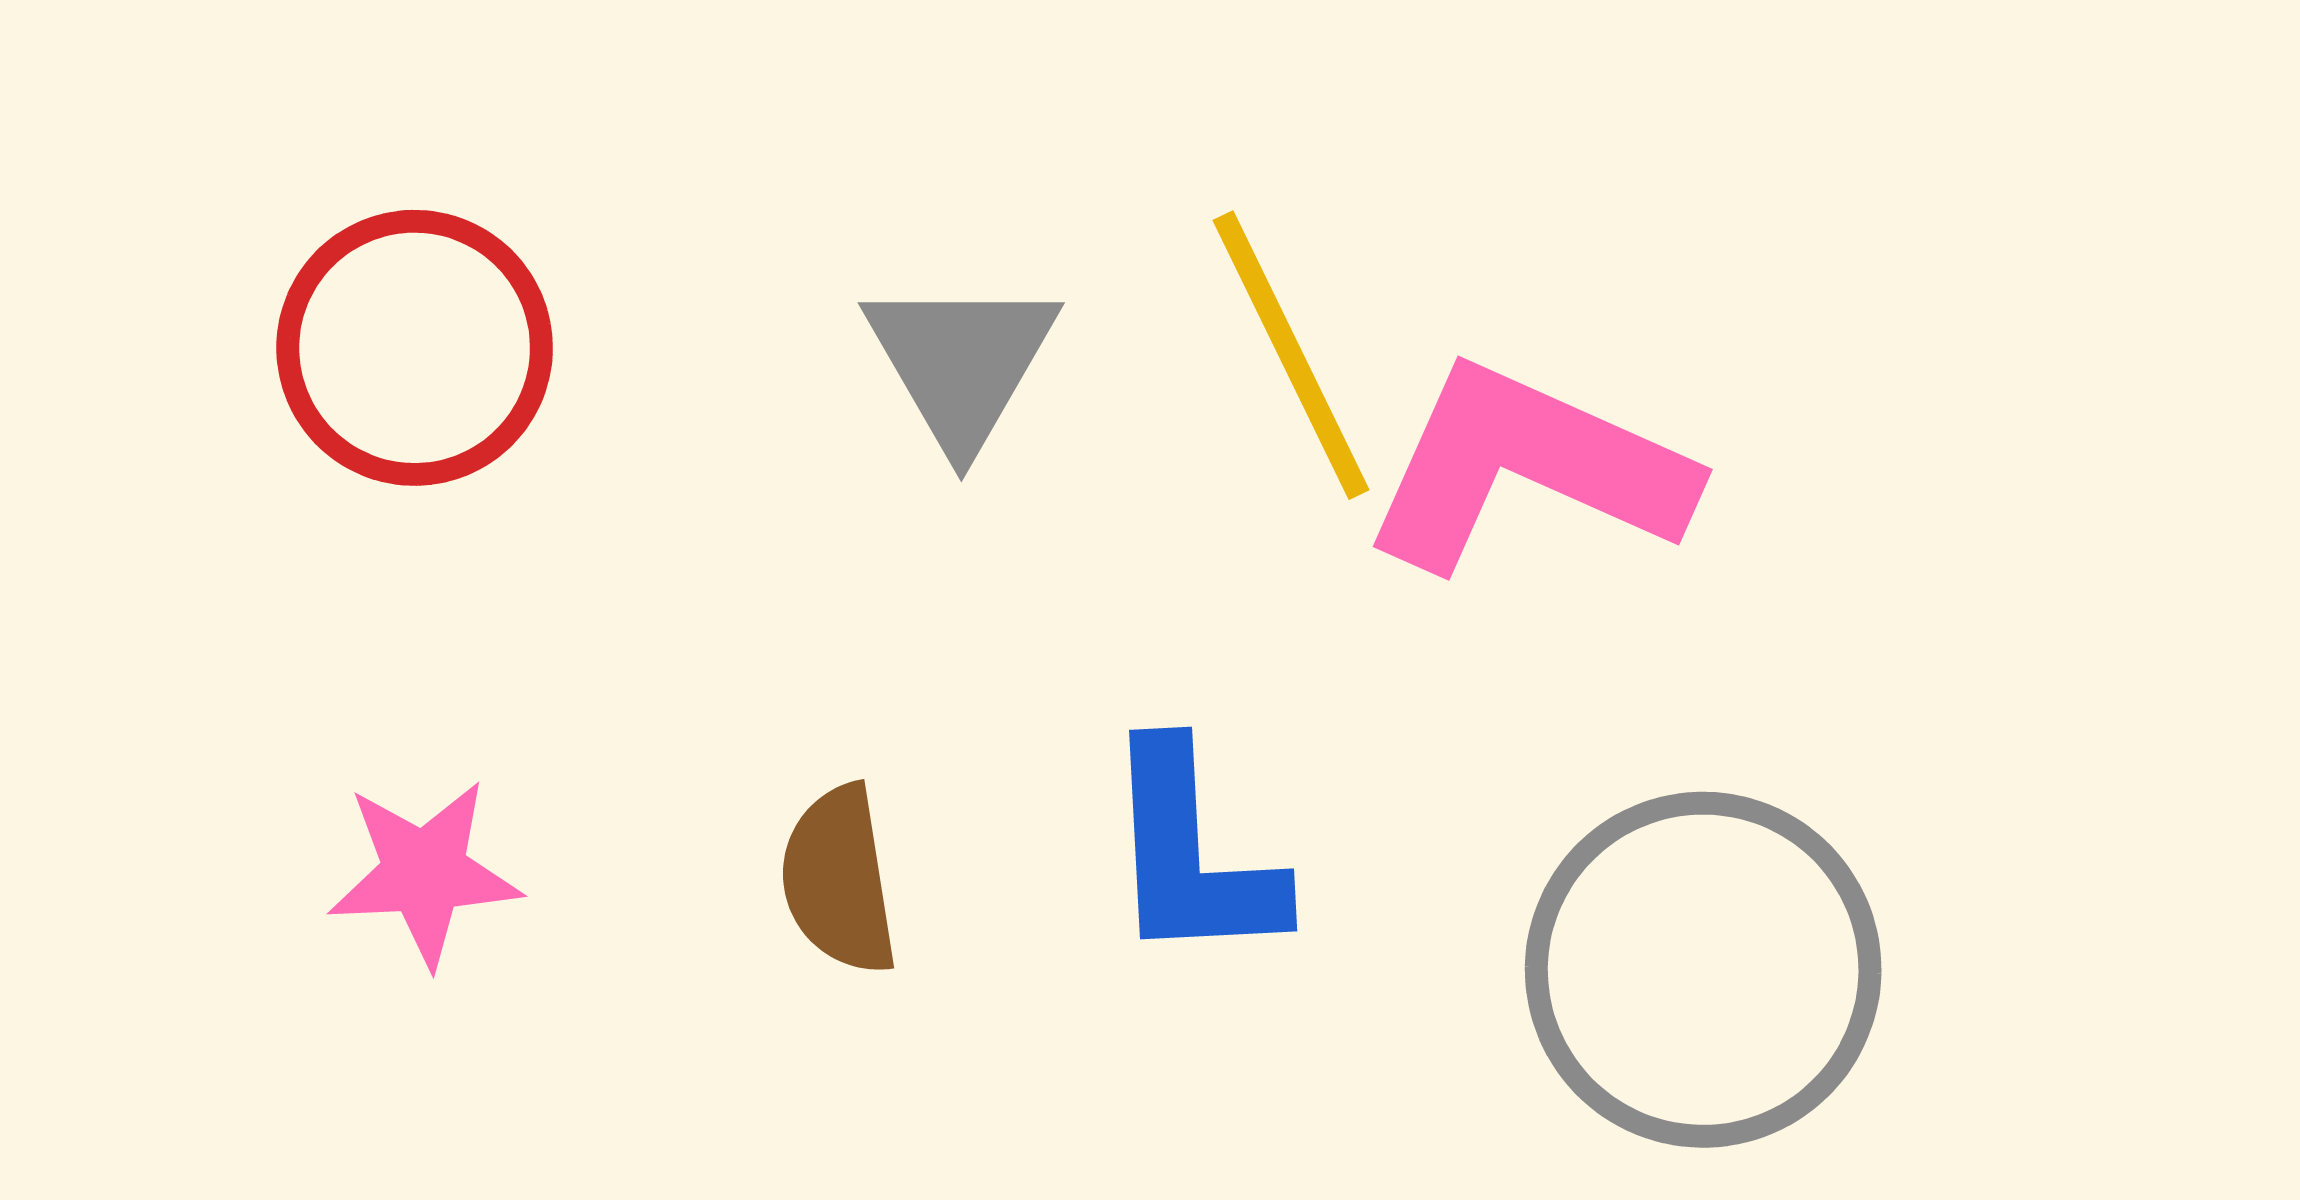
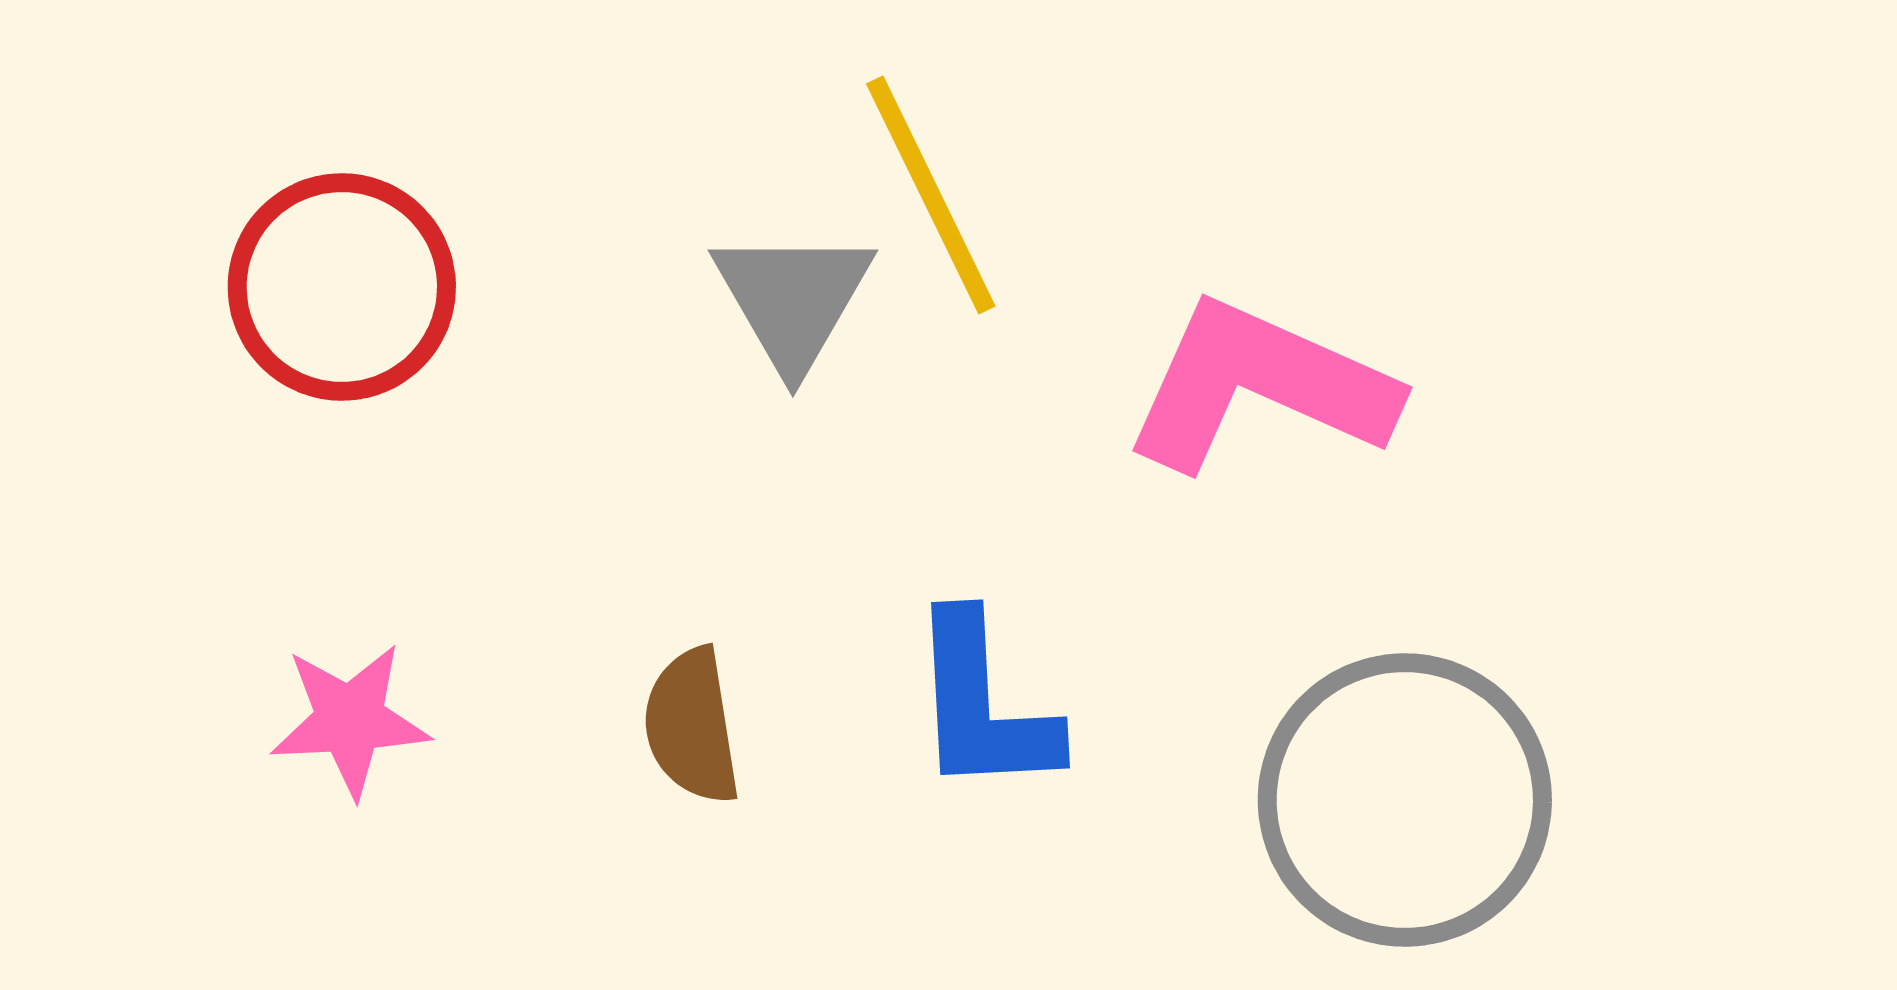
yellow line: (1291, 355) -> (931, 195), moved

